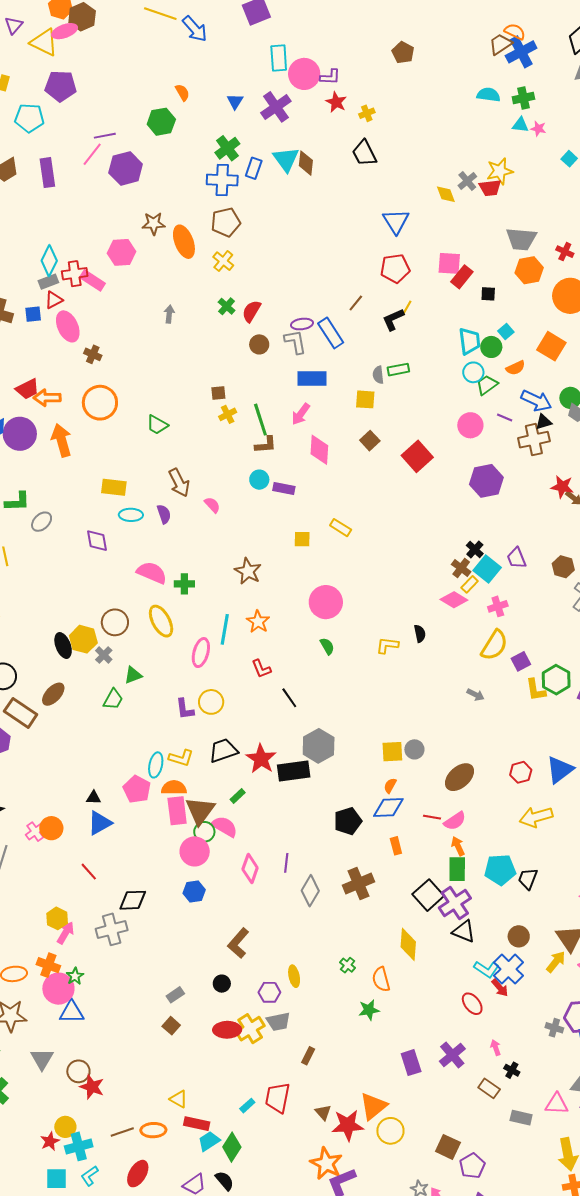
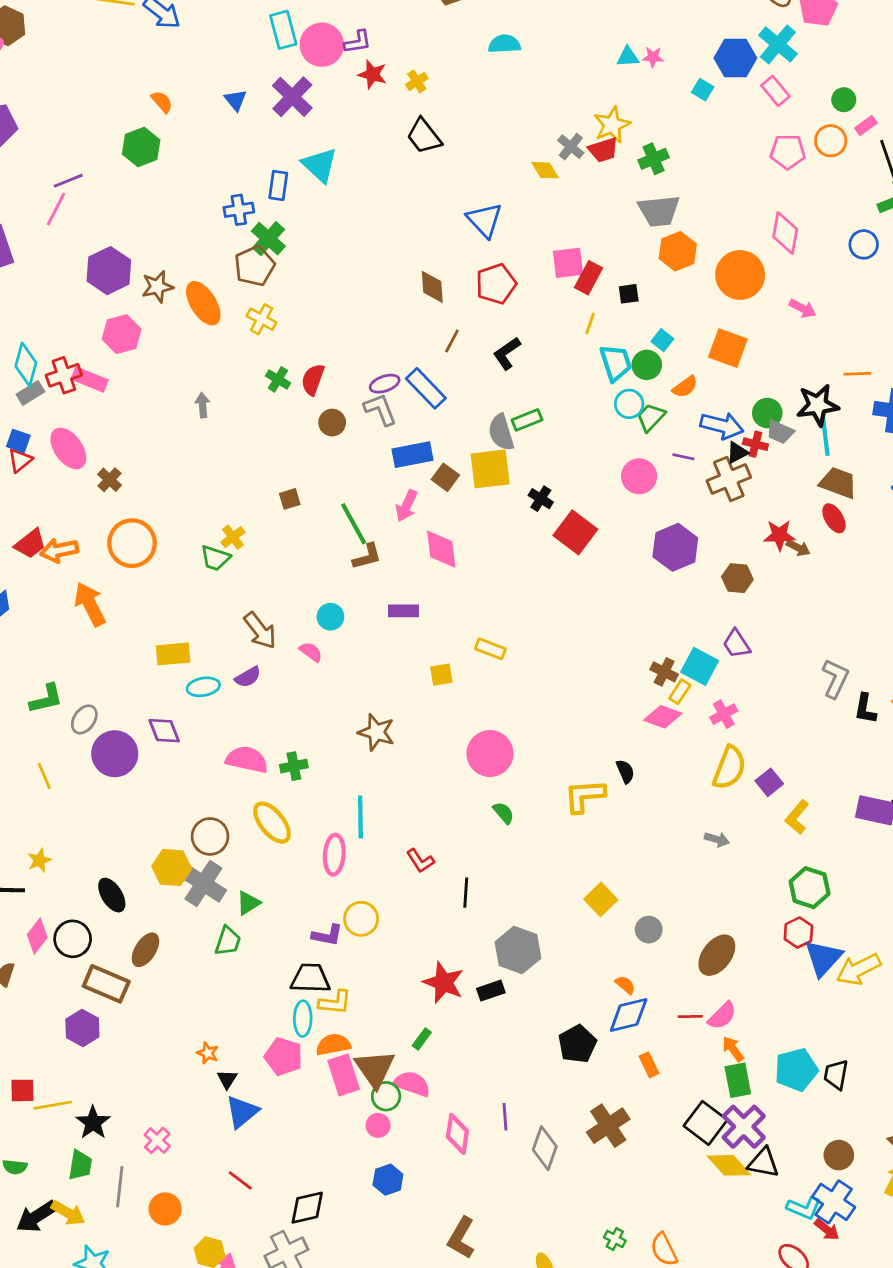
cyan semicircle: (489, 95) -> (504, 44), moved
green cross: (523, 98) -> (654, 159), moved
green cross: (227, 148) -> (268, 239), moved
brown diamond: (306, 163) -> (432, 287), moved
purple hexagon: (126, 168) -> (109, 271), moved
blue cross: (222, 180) -> (239, 210), size x0.7
red cross: (565, 252) -> (755, 444), moved
red triangle: (54, 300) -> (20, 460), moved
yellow line: (407, 308) -> (590, 324), moved
blue square: (33, 314) -> (18, 441), turned 36
brown cross: (93, 354) -> (110, 480), turned 30
gray semicircle: (378, 375) -> (501, 432), size x1.5
yellow square: (365, 399) -> (490, 469), size x1.5
yellow cross: (228, 414) -> (233, 537), moved
purple circle: (20, 434) -> (115, 754), moved
brown square: (370, 441) -> (445, 477), moved
cyan circle: (259, 480) -> (330, 617), moved
purple semicircle: (164, 514) -> (248, 677), turned 90
black cross: (475, 550) -> (541, 499), moved
brown hexagon: (563, 567) -> (737, 578), moved
orange star: (258, 622) -> (208, 1053), moved, size x0.7
black ellipse: (63, 645) -> (112, 895), moved
yellow L-shape: (387, 645) -> (585, 796), size x1.4
gray cross: (104, 655) -> (203, 884), size x1.8
green hexagon: (556, 680) -> (810, 888), moved
yellow L-shape: (536, 690) -> (797, 817), turned 60
black line: (289, 698) -> (466, 893), turned 50
purple L-shape: (185, 709) -> (327, 935), turned -60
black trapezoid: (223, 750) -> (310, 978), moved, turned 32
yellow square: (392, 752) -> (601, 899), moved, turned -30
blue triangle: (560, 770) -> (823, 958), moved
black rectangle: (294, 771) -> (491, 991), size x0.6
orange semicircle: (390, 786) -> (625, 985), turned 112
black triangle: (94, 798) -> (227, 1079), turned -49
yellow arrow: (536, 817) -> (859, 969), moved
orange circle: (51, 828) -> (165, 1209), moved
pink circle: (195, 851) -> (378, 1125), size x0.6
yellow diamond: (408, 944) -> (729, 1165), moved, turned -36

